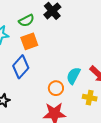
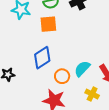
blue diamond: (21, 67) -> (42, 58), moved

